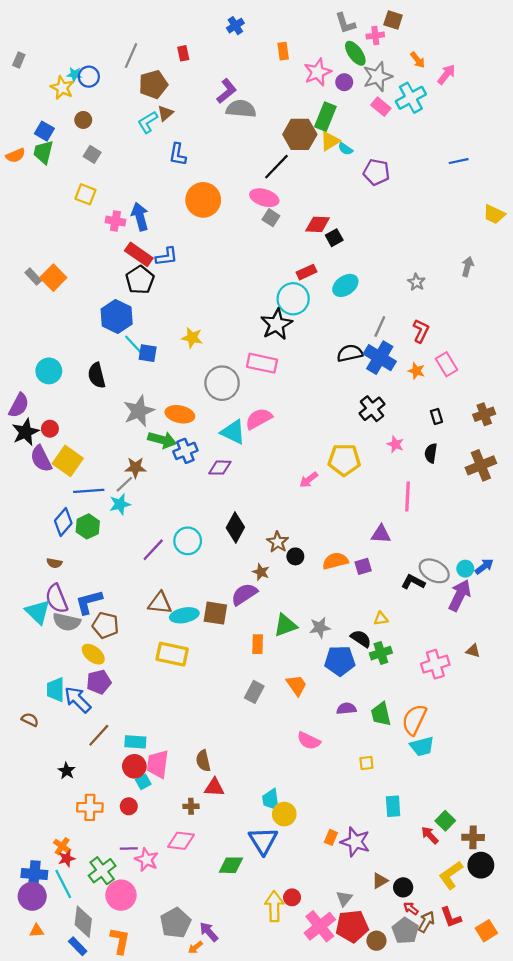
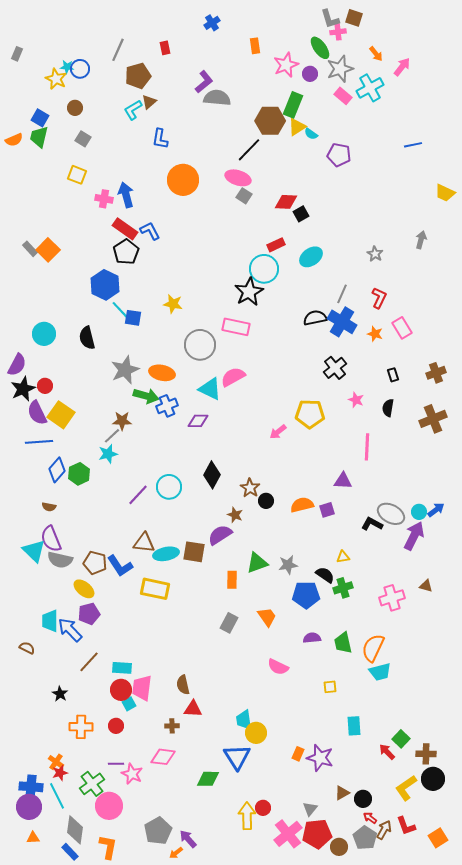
gray L-shape: (345, 23) -> (330, 19), moved
blue L-shape: (167, 257) -> (150, 231), turned -110
blue line: (89, 491) -> (39, 442), moved
blue L-shape: (89, 602) -> (120, 566), moved, turned -108

